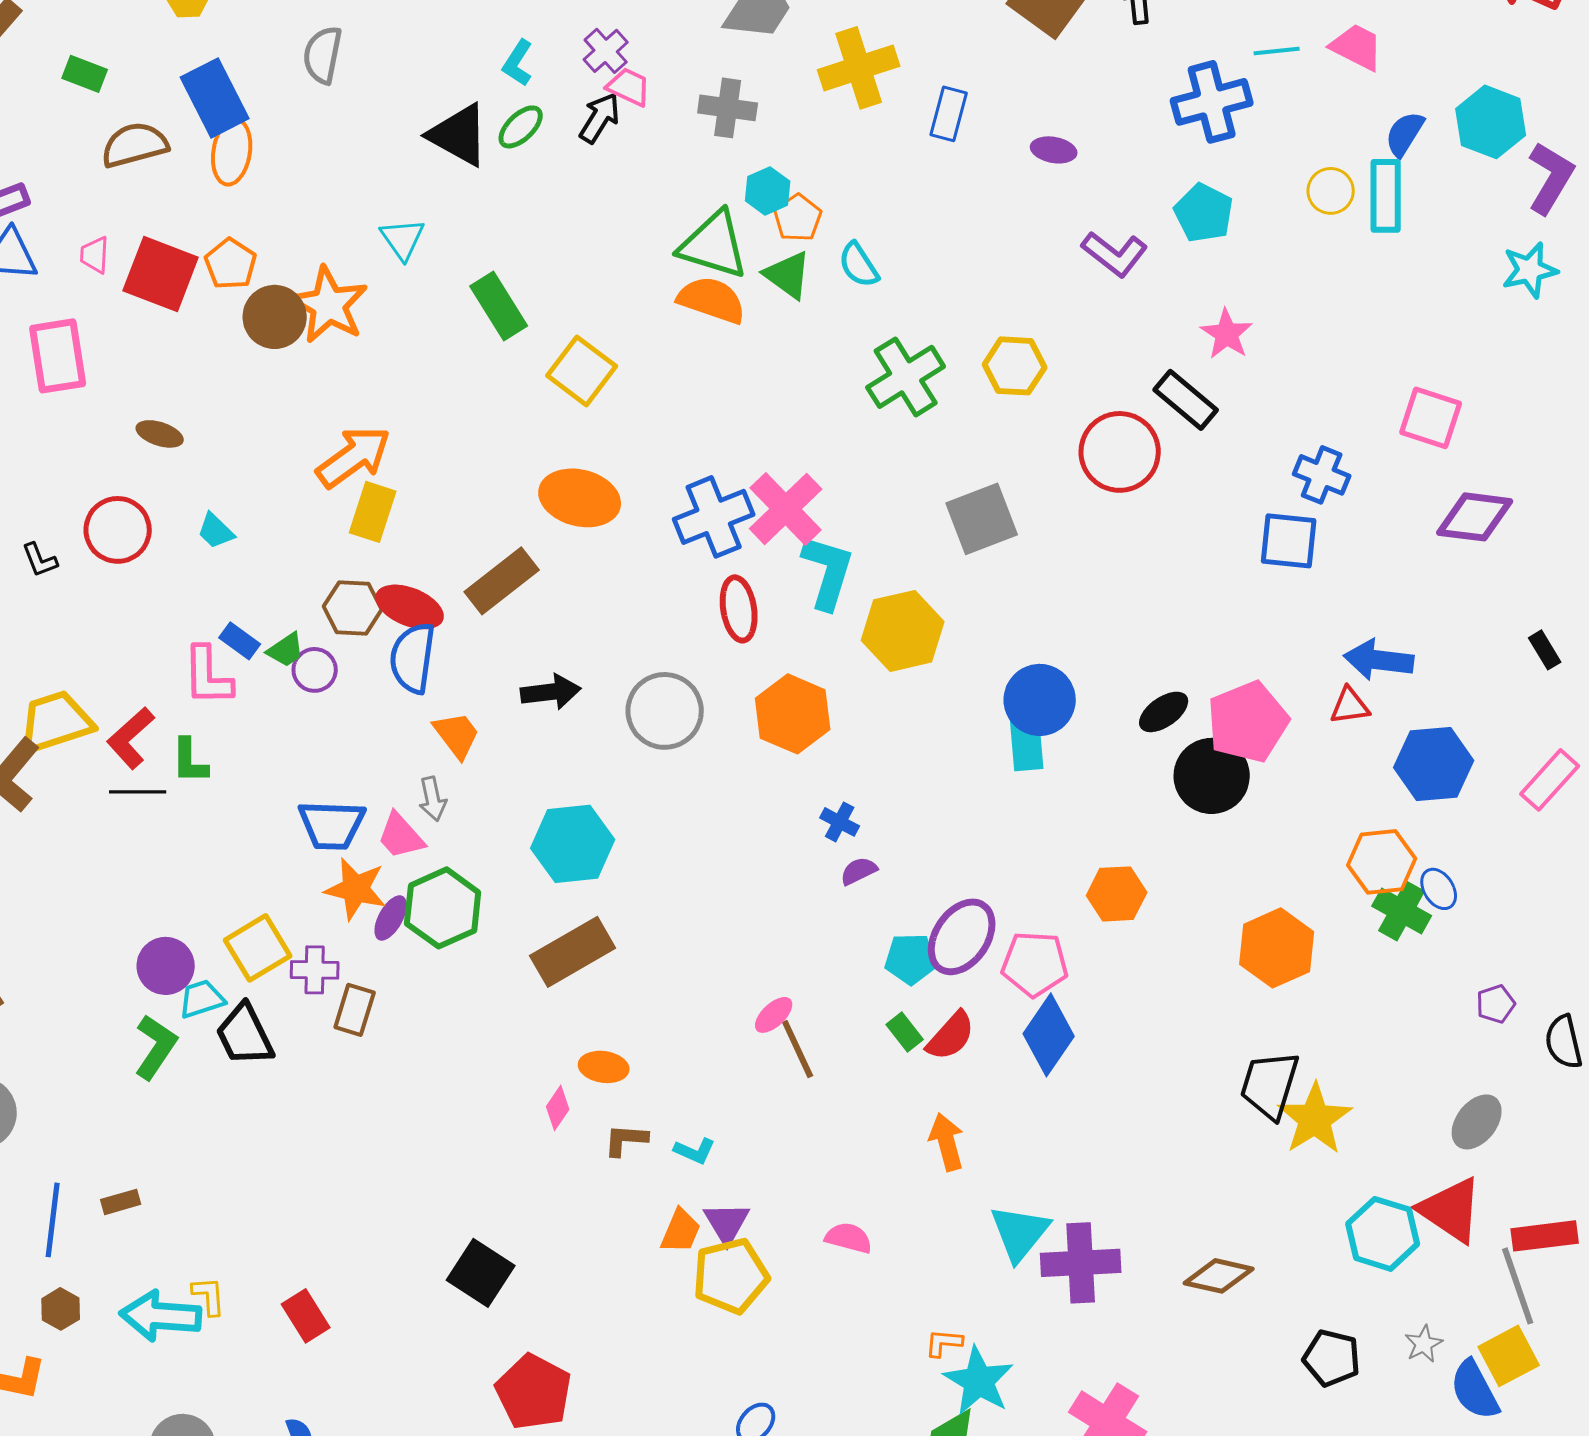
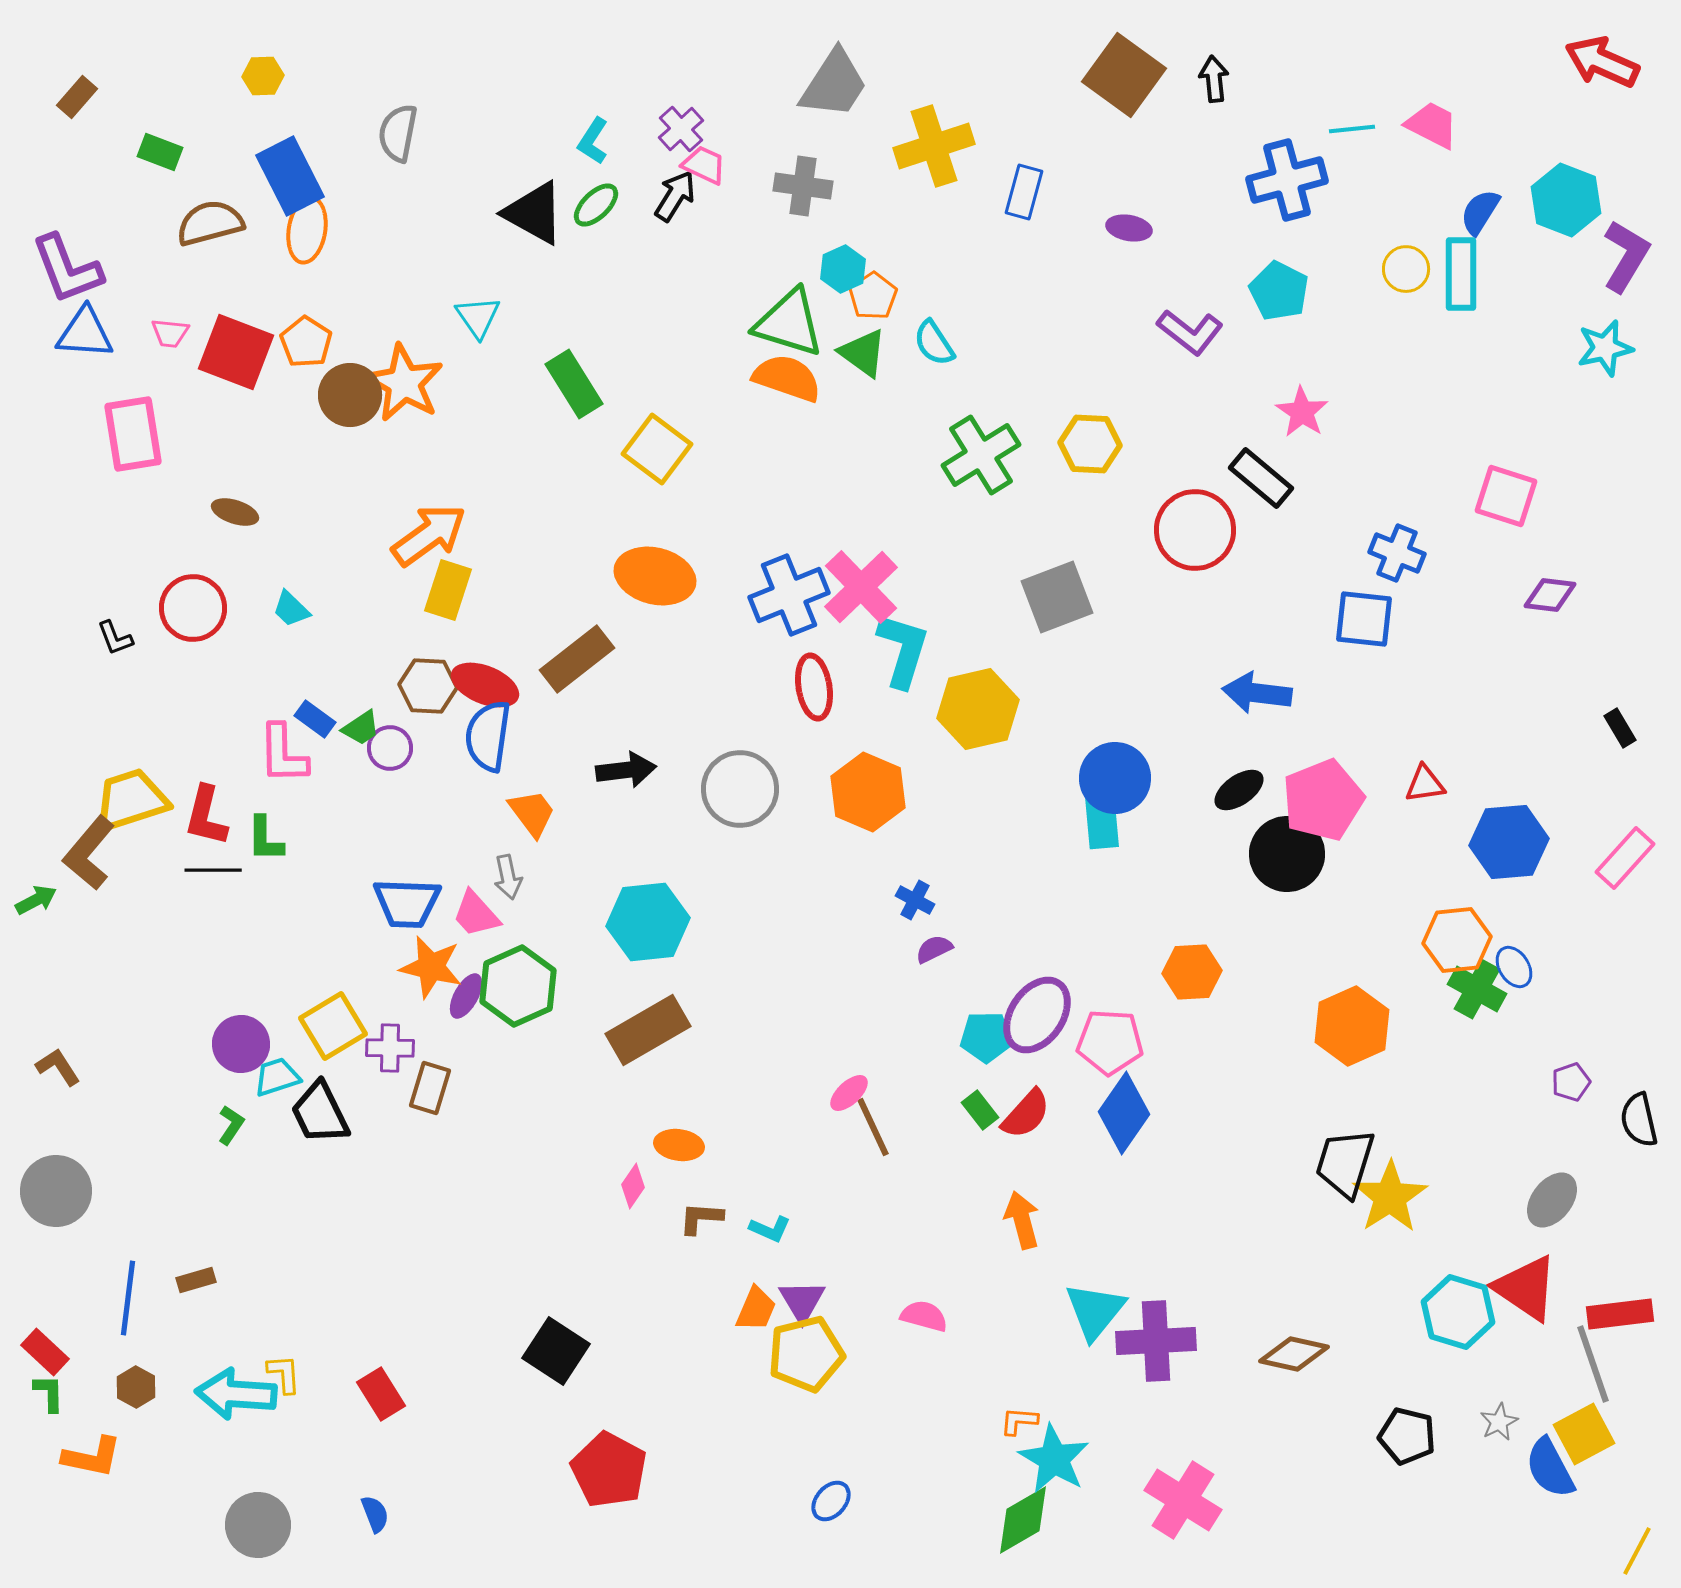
pink trapezoid: (95, 255) -> (170, 333), turned -87
purple diamond: (1475, 517) -> (1550, 595), size x0.7
blue arrow: (1379, 660) -> (1257, 693), moved
red L-shape: (131, 738) -> (206, 816), turned -34
green L-shape: (156, 1047) -> (231, 1125), size x0.6

